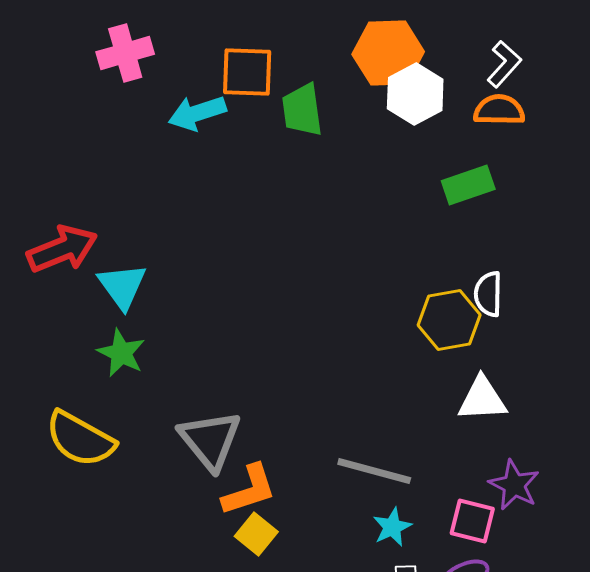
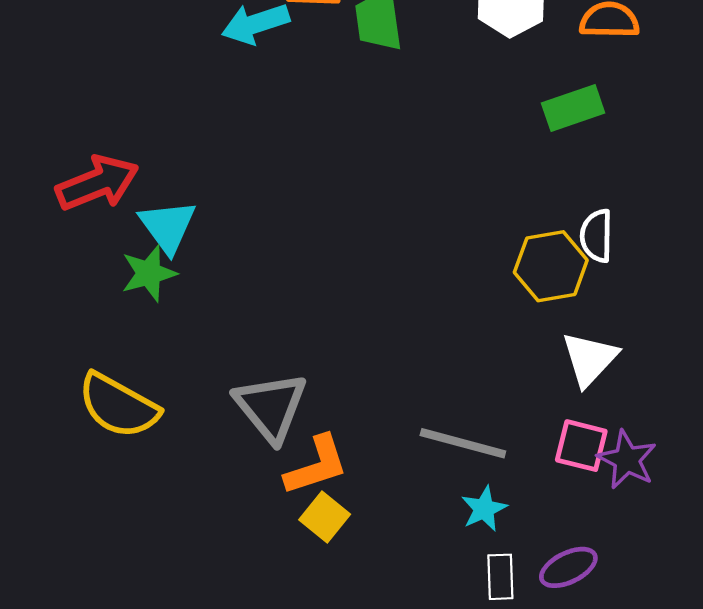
green star: (121, 353) -> (149, 273), moved, turned 30
white triangle: (482, 399) -> (589, 359), turned -44
pink square: (472, 521) -> (581, 446), moved

